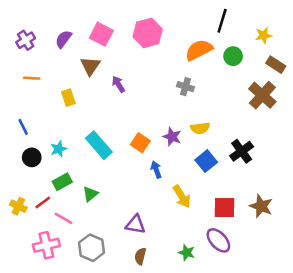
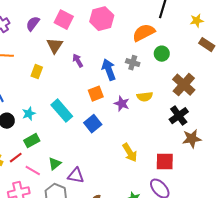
green circle: (233, 56) -> (162, 54), moved
brown cross: (262, 95) -> (184, 85), moved
yellow rectangle: (68, 98) -> (37, 72), turned 40
orange square: (140, 143) -> (96, 94), moved, turned 35
blue square: (206, 161) -> (93, 124), moved
blue arrow: (156, 170) -> (109, 70), moved, size x1.5
green triangle: (90, 194) -> (55, 164), moved
brown star: (261, 206) -> (192, 139), moved, turned -30
purple triangle: (135, 225) -> (76, 176), moved

